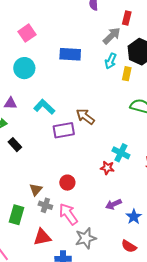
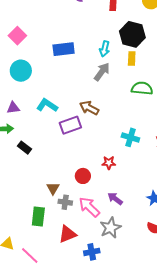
gray arrow: (112, 36) -> (102, 72), moved
yellow rectangle: (127, 74) -> (132, 58), moved
red star: (107, 168) -> (109, 163), moved
purple arrow: (113, 204) -> (115, 199), moved, turned 70

